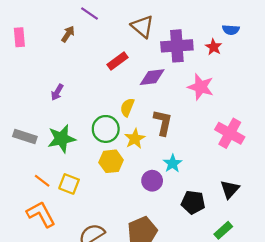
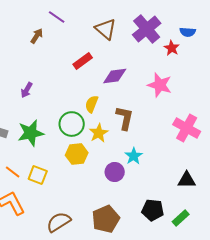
purple cross: (177, 46) -> (147, 29), moved, turned -36
black triangle: (230, 189) -> (187, 180), turned 48
black pentagon: (193, 202) -> (153, 210), moved

